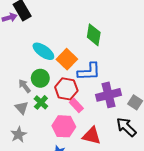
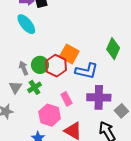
green diamond: (94, 35) -> (113, 49), moved
cyan ellipse: (43, 51) -> (26, 24), moved
orange square: (67, 59) -> (69, 54), turned -30
red hexagon: (66, 89) -> (56, 66), moved

